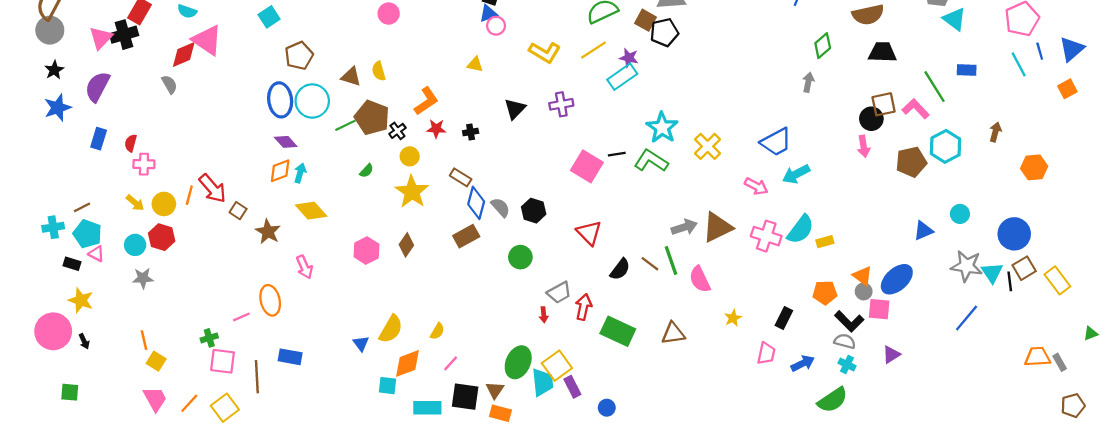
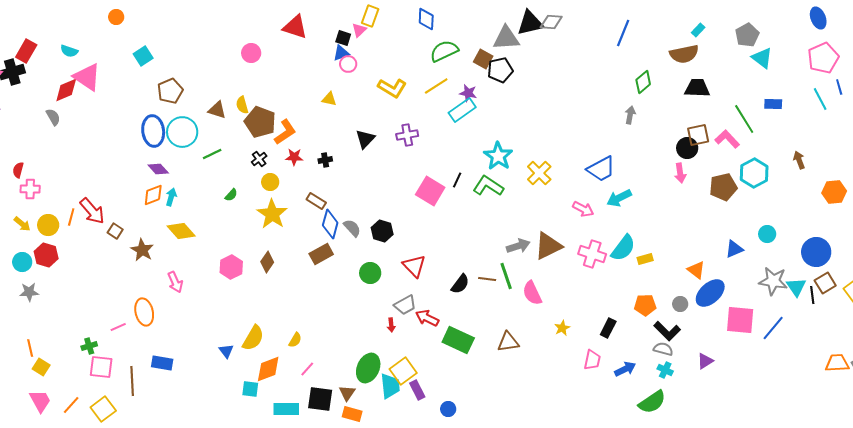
brown pentagon: (372, 118) -> (260, 122), moved
brown arrow: (995, 132) -> (799, 160), turned -36
black line: (617, 154) -> (457, 180), turned -56
red triangle: (589, 233) -> (414, 266), moved
brown line: (650, 264) -> (487, 279), turned -30
orange triangle: (863, 276) -> (696, 270), moved
red arrow: (583, 307) -> (427, 318), turned -75
pink square: (879, 309) -> (740, 320), moved, size x1.4

